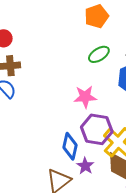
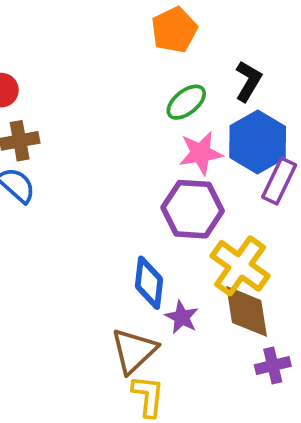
pink star: (85, 97) -> (201, 153), moved
purple hexagon: (97, 129) -> (193, 209), moved

